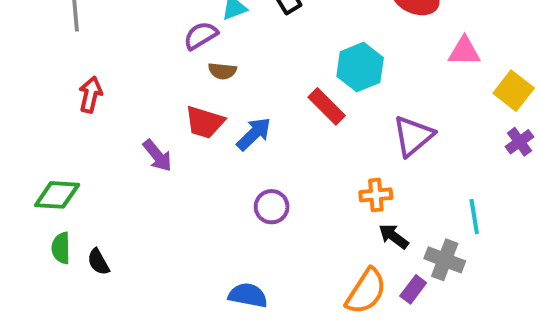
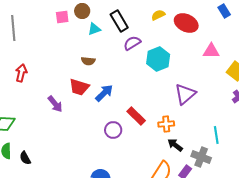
purple semicircle: (201, 36) -> (132, 43), moved
red rectangle: (327, 106) -> (136, 116), moved

